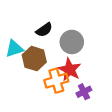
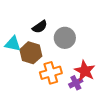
cyan triangle: (14, 49) -> (13, 44), turned 30
red star: (70, 70) -> (85, 71), moved

